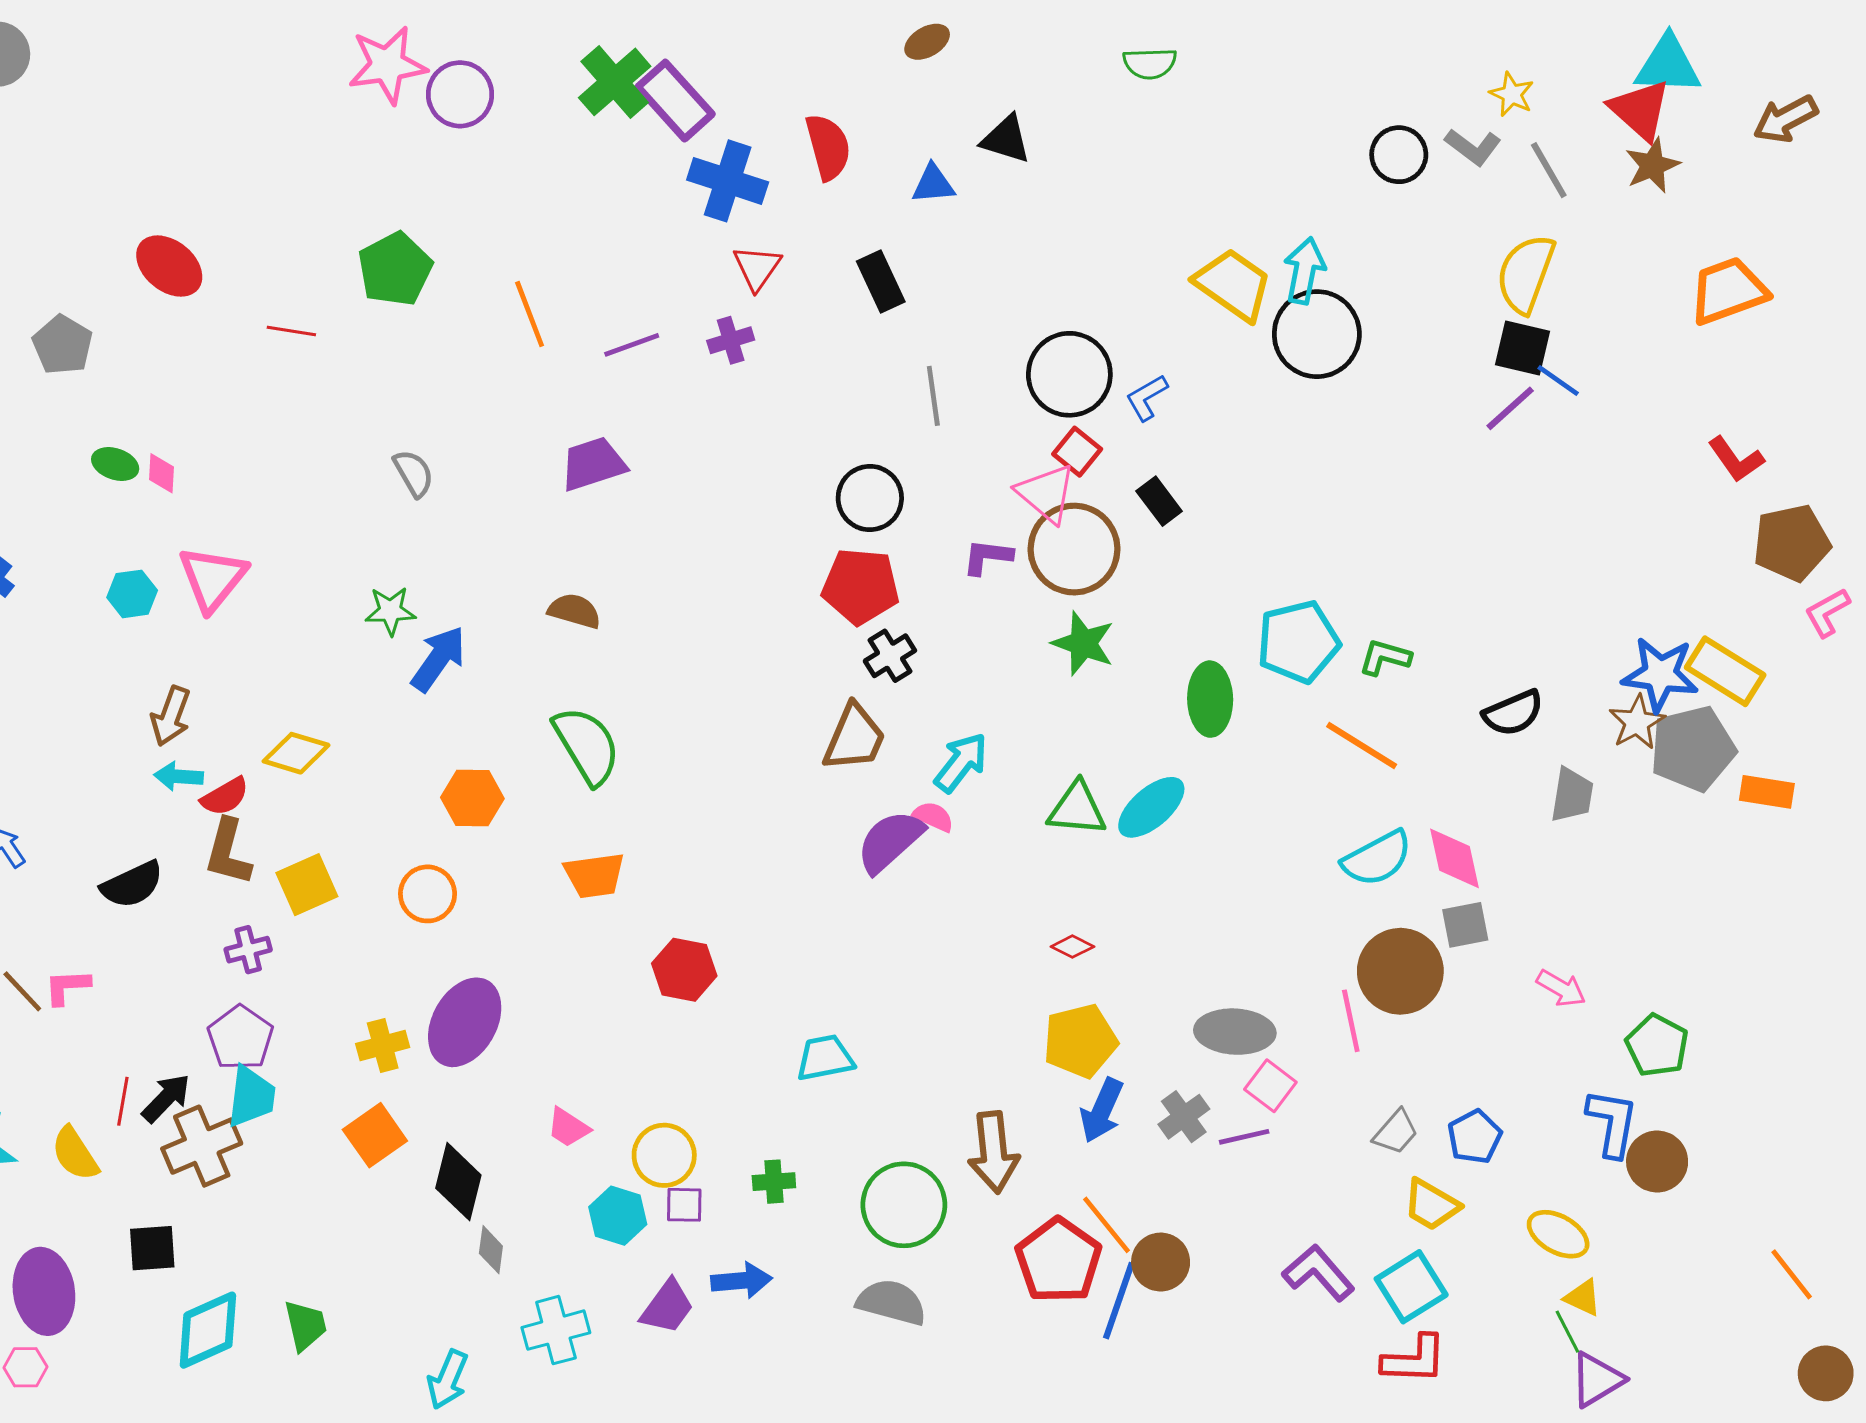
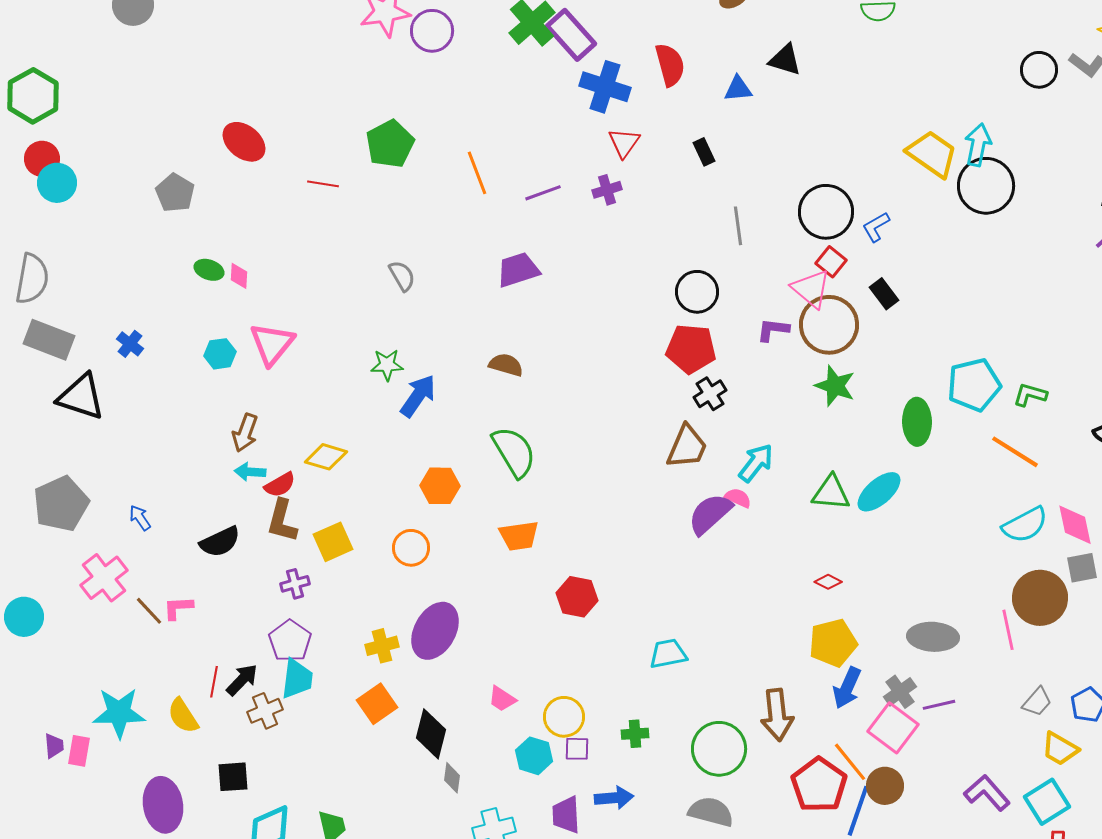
black rectangle: (881, 281) -> (704, 152), size x0.7
pink square: (1270, 1086) -> (893, 728), moved, size x1.5
brown cross: (202, 1146) -> (265, 711), size x0.7
purple trapezoid: (667, 1307) -> (566, 815), turned 141

